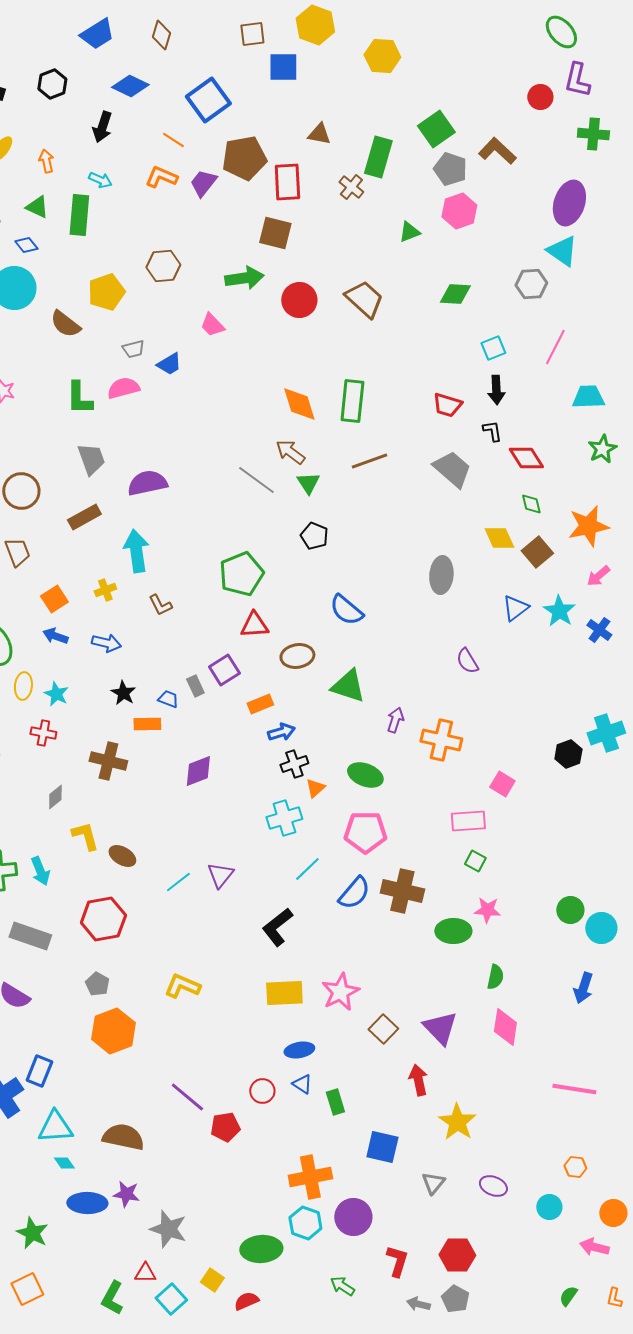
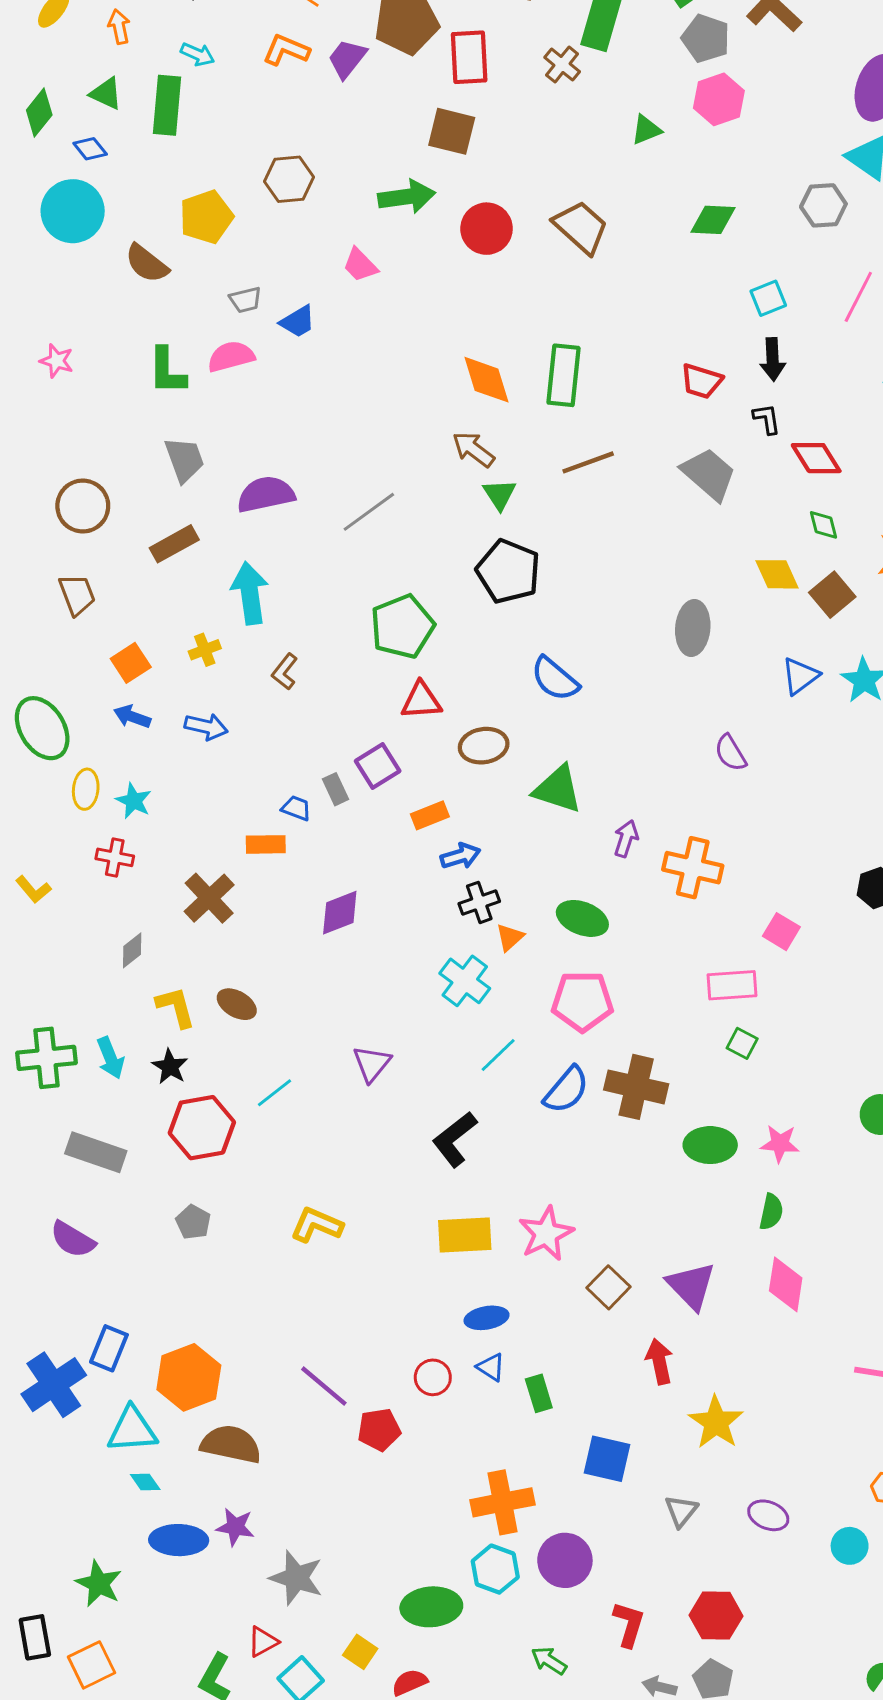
gray line: (256, 480) -> (369, 512), moved, turned -72
black pentagon: (314, 536) -> (508, 571), size x1.6
brown L-shape: (160, 605) -> (285, 672), turned 65
black star: (123, 693) -> (170, 1067), moved
brown cross: (108, 761) -> (209, 898), turned 33
cyan cross: (284, 818) -> (465, 981), turned -36
brown ellipse: (122, 856) -> (237, 1004), moved
cyan line: (178, 882) -> (274, 1093), moved
pink star: (487, 910) -> (780, 1144), moved
orange hexagon: (113, 1031) -> (189, 1377), moved
red triangle: (145, 1273) -> (263, 1642), turned -30

